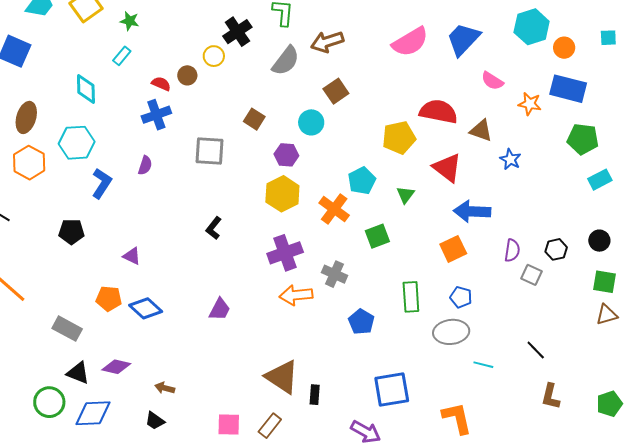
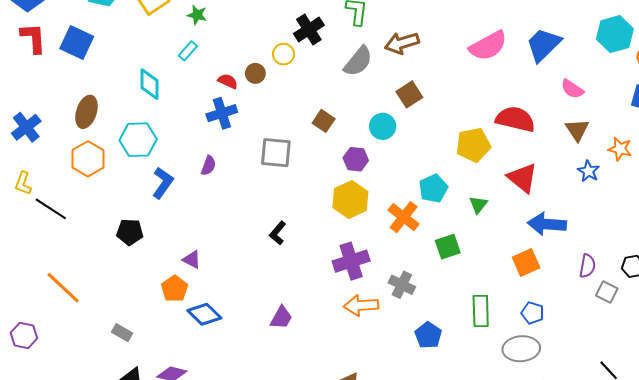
orange star: (530, 104) -> (620, 149), moved
brown triangle: (481, 131) -> (577, 130), moved, turned 35
orange pentagon: (109, 299) -> (175, 289), moved, turned 30
gray rectangle: (67, 329) -> (122, 333), size x0.7

